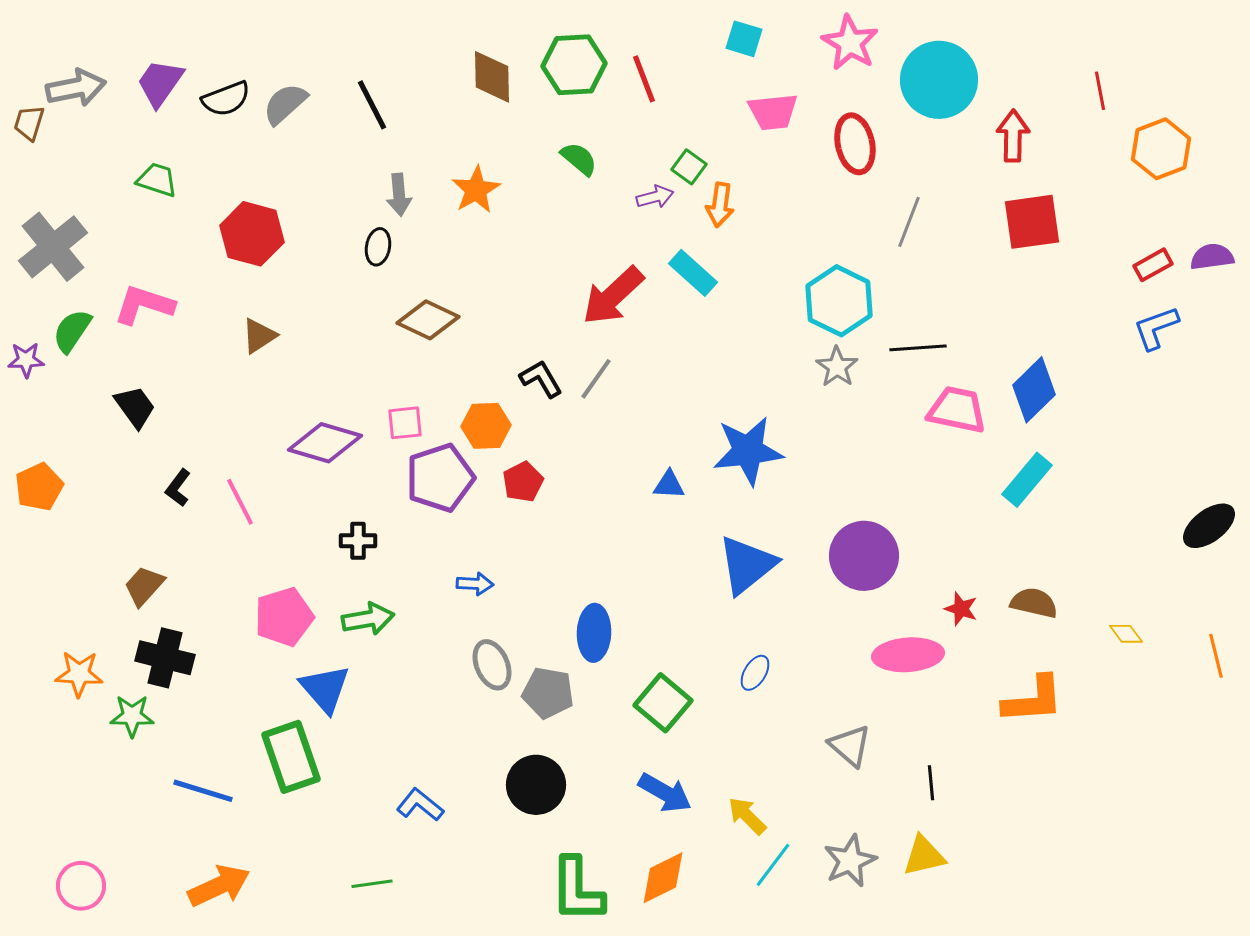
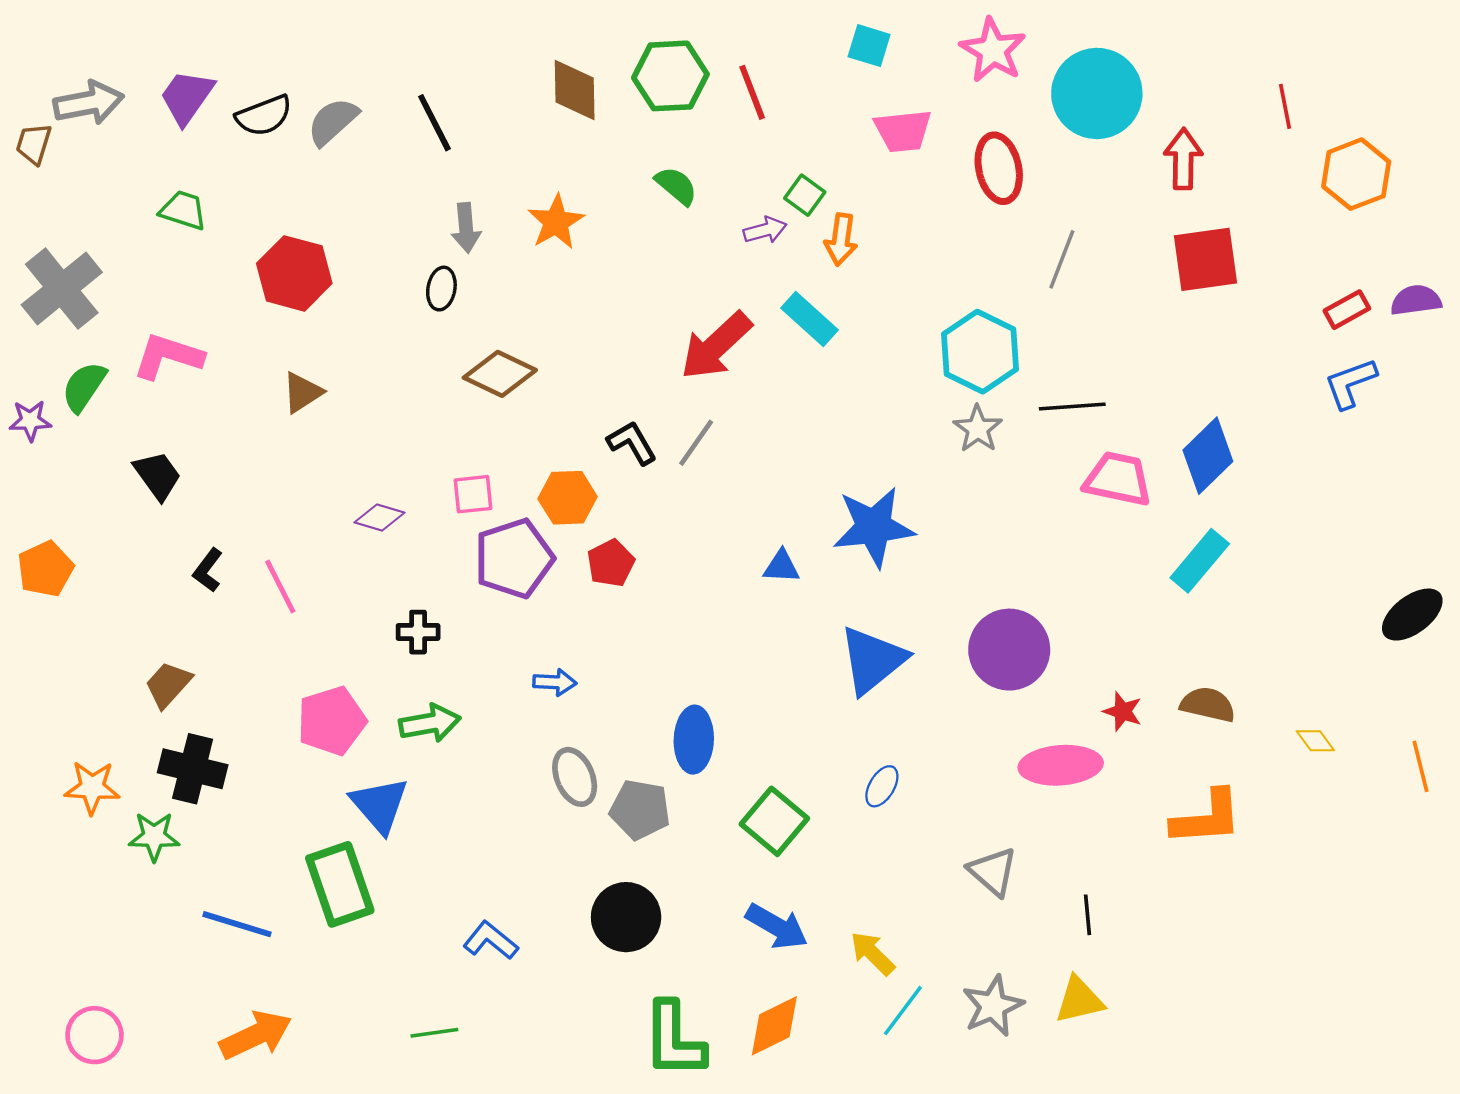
purple diamond: (325, 443) -> (380, 518), size x0.6

